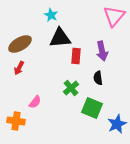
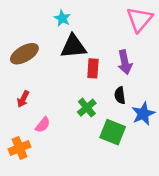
red arrow: (19, 68) -> (23, 99), moved
orange cross: (16, 121) -> (20, 148), turned -30
blue star: (117, 124) -> (143, 114), moved

